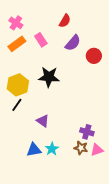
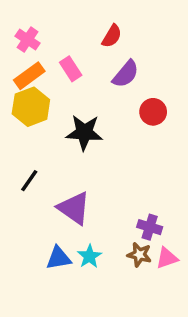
red circle: (94, 56) -> (153, 112), moved
yellow hexagon: (18, 85) -> (31, 107), moved
purple triangle: (43, 121) -> (74, 208), size x1.5

